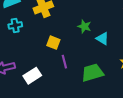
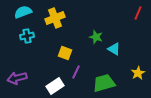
purple line: (64, 62) -> (76, 72), turned 40
white rectangle: (32, 76) -> (55, 86), moved

